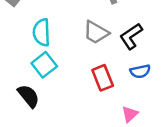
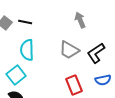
cyan square: (44, 65) -> (16, 75), moved

